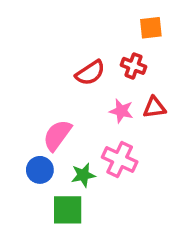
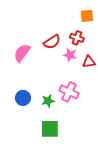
pink star: (121, 111) -> (70, 55), moved
pink semicircle: (57, 135) -> (22, 53), moved
green square: (68, 210) -> (50, 129), moved

